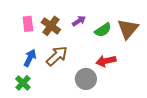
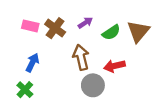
pink rectangle: (28, 24) -> (30, 26), turned -70
brown arrow: (57, 56) -> (81, 57), moved, turned -60

